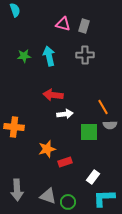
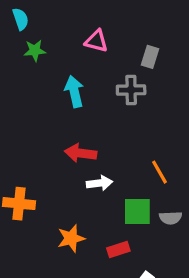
gray rectangle: (84, 26) -> (150, 57), moved
green star: (24, 56) -> (35, 51), moved
gray semicircle: (110, 125) -> (171, 218), moved
red rectangle: (65, 162) -> (118, 249), moved

